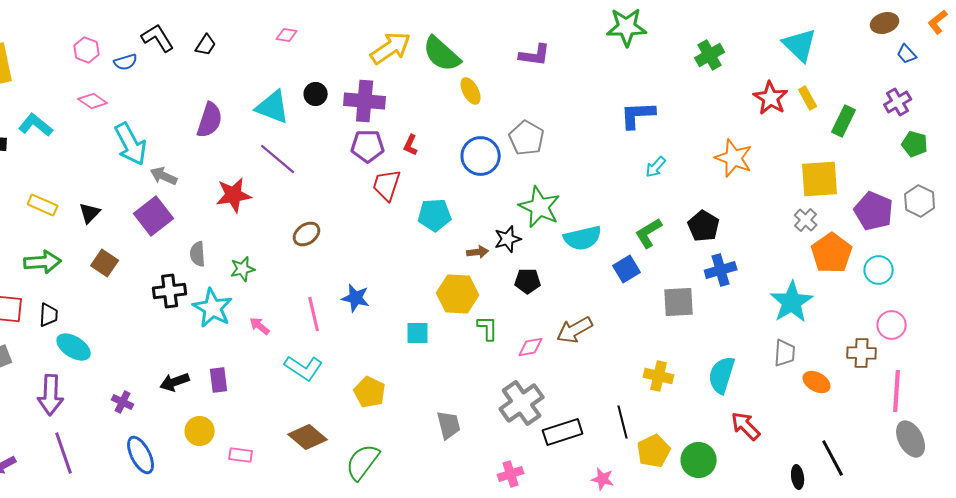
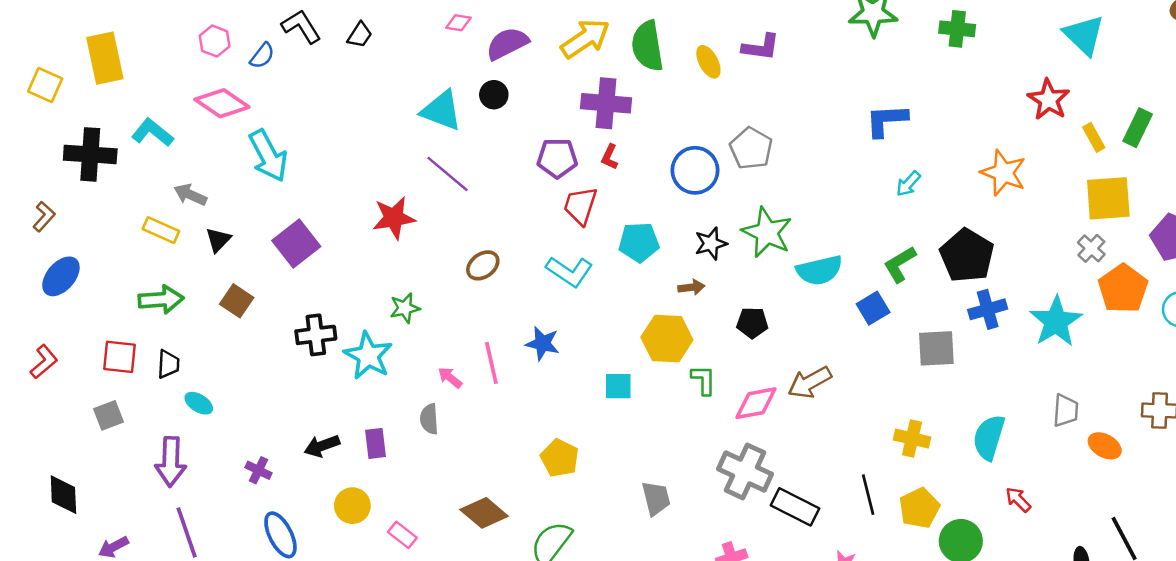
green semicircle: (442, 54) -> (647, 46), turned 39
green cross: (710, 55) -> (957, 29), moved, turned 36
blue semicircle: (126, 62) -> (262, 56), turned -35
yellow ellipse: (471, 91) -> (708, 62), moved
yellow rectangle: (808, 98) -> (1094, 137), moved
pink diamond: (93, 101) -> (222, 103), size x1.5
purple cross: (365, 101) -> (606, 103), moved
purple semicircle: (210, 120) -> (507, 43), moved, turned -135
gray arrow: (164, 176) -> (190, 195), moved
black pentagon: (704, 226) -> (967, 256), size x1.4
black star: (508, 239) -> (711, 243), moved
gray semicircle: (198, 254) -> (429, 419), moved
cyan star: (792, 302) -> (1056, 321), moved
pink arrow: (260, 326) -> (450, 378), moved
cyan ellipse: (74, 347) -> (199, 403), size x0.7
pink diamond: (531, 347) -> (756, 403), size x1.4
cyan L-shape: (304, 368) -> (569, 272), moved
gray cross: (522, 403) -> (745, 471), turned -30
red arrow: (746, 426) -> (1018, 500), size x0.7
black rectangle: (563, 432) -> (795, 507), turned 45
yellow pentagon: (654, 451) -> (919, 508), moved
pink rectangle: (241, 455) -> (402, 535), turned 30

